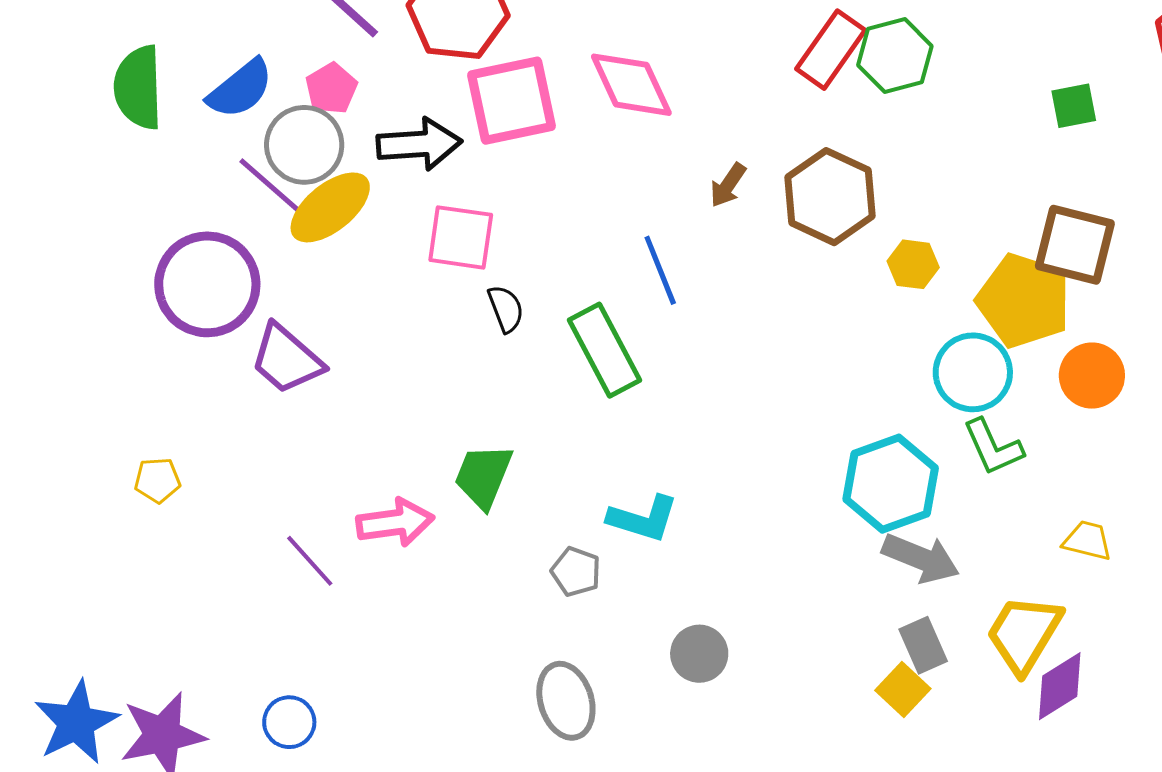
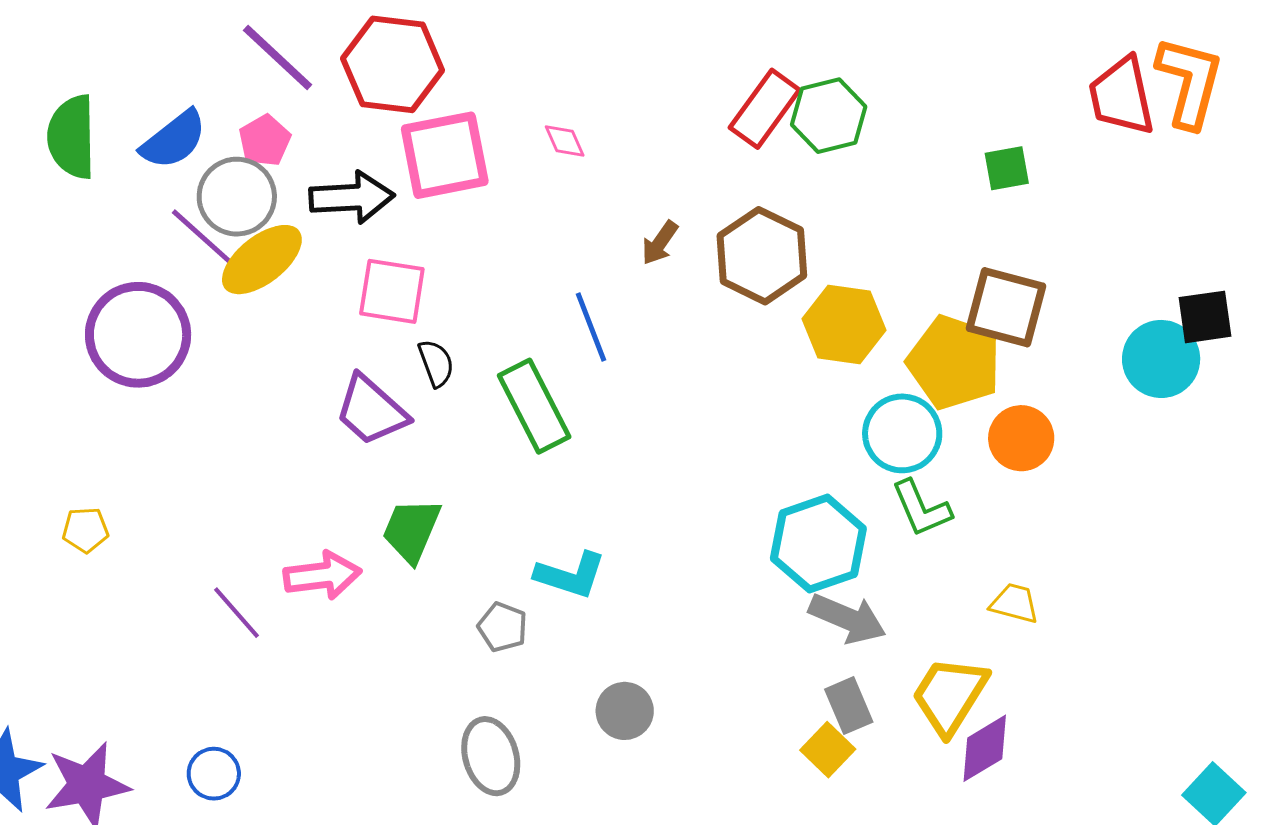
pink diamond: (631, 85) -> (565, 141), size x0.5
yellow hexagon: (913, 264) -> (844, 325), size x1.6
purple trapezoid: (287, 359) -> (371, 410), moved

